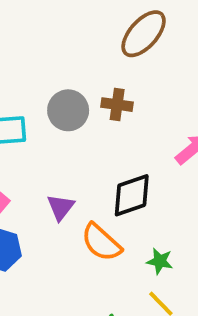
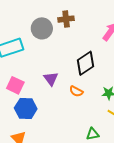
orange semicircle: (101, 242) -> (76, 91), size x0.6

